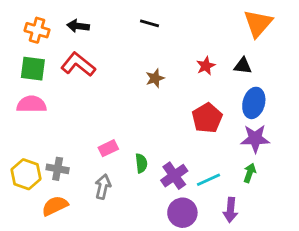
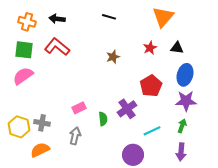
orange triangle: (258, 23) -> (163, 17), moved
pink semicircle: (31, 104) -> (23, 76), turned -35
purple cross: (174, 176) -> (127, 109), moved
purple arrow: (230, 210) -> (181, 152), moved

